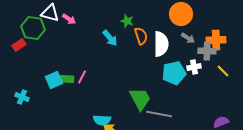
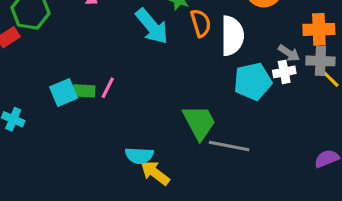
cyan arrow: (110, 38) -> (152, 26), size x1.4
gray arrow: (188, 38) -> (289, 53), moved
gray cross: (207, 51) -> (320, 61), moved

